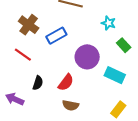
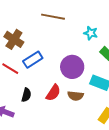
blue rectangle: (56, 36) -> (33, 60), moved
brown semicircle: (71, 105) -> (75, 96), moved

